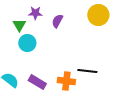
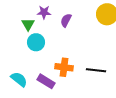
orange cross: (66, 81) -> (64, 67), moved

